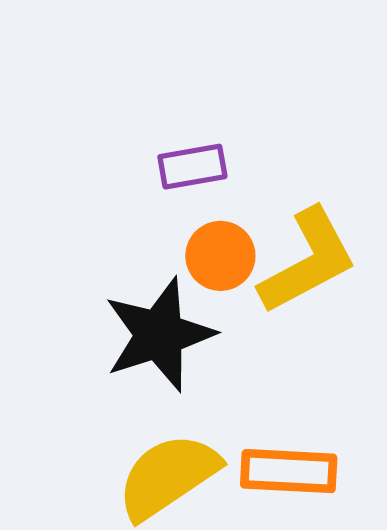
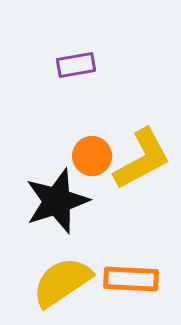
purple rectangle: (192, 167) -> (76, 65), moved

